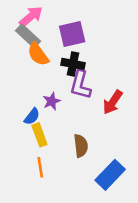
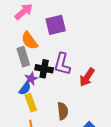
gray rectangle: (28, 36) -> (23, 57), moved, turned 30
black cross: (73, 64) -> (44, 69), moved
purple star: (52, 101) -> (31, 79), moved

